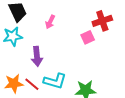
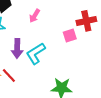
cyan L-shape: (55, 81) -> (36, 53), moved, turned 125

